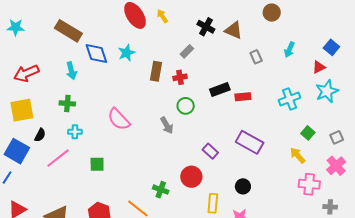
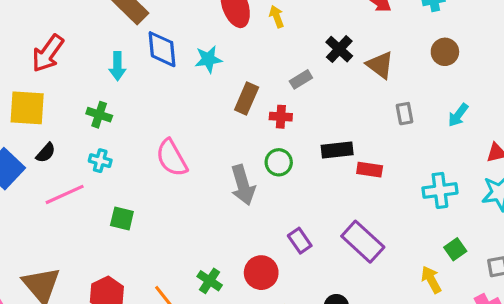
red arrow: (26, 73) -> (48, 53), turned -45
gray arrow: (167, 125) -> (243, 185), size x1.4

